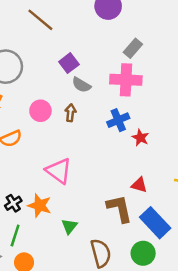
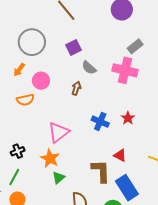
purple square: (69, 63) -> (73, 48), moved
pink circle: (40, 111) -> (41, 81), moved
blue cross: (118, 120) -> (100, 122), moved, turned 36
pink triangle: (59, 171) -> (58, 132), turned 35
orange star: (40, 205) -> (50, 158), moved

